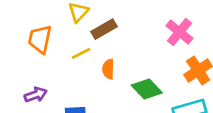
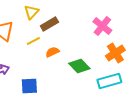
orange semicircle: (108, 69) -> (52, 52), turned 64

